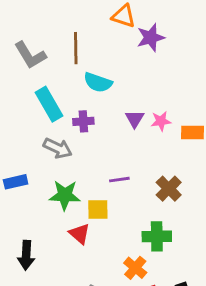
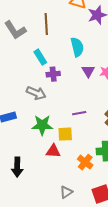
cyan semicircle: (98, 82) -> (77, 47), moved, turned -120
cyan rectangle: (49, 104) -> (40, 57), moved, size x0.7
red triangle: (79, 234) -> (53, 151), turned -35
orange cross: (135, 268) -> (85, 162), moved

